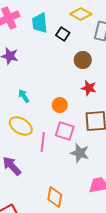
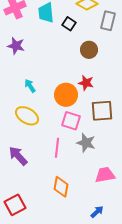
red star: (89, 88) -> (86, 83), moved
orange circle: (60, 105) -> (66, 95), size x1.5
pink line: (43, 142) -> (57, 148), moved

